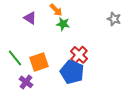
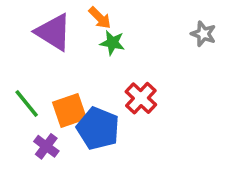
purple triangle: (30, 18) -> (53, 32), size x1.6
blue pentagon: (72, 72) -> (98, 128), moved

